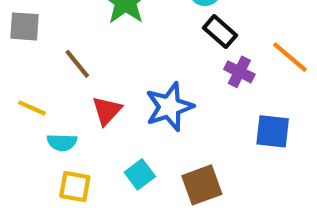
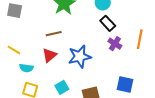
orange line: (290, 57) -> (140, 39), turned 54
brown line: (77, 64) -> (54, 34), moved, turned -70
blue square: (273, 131) -> (125, 85), moved

